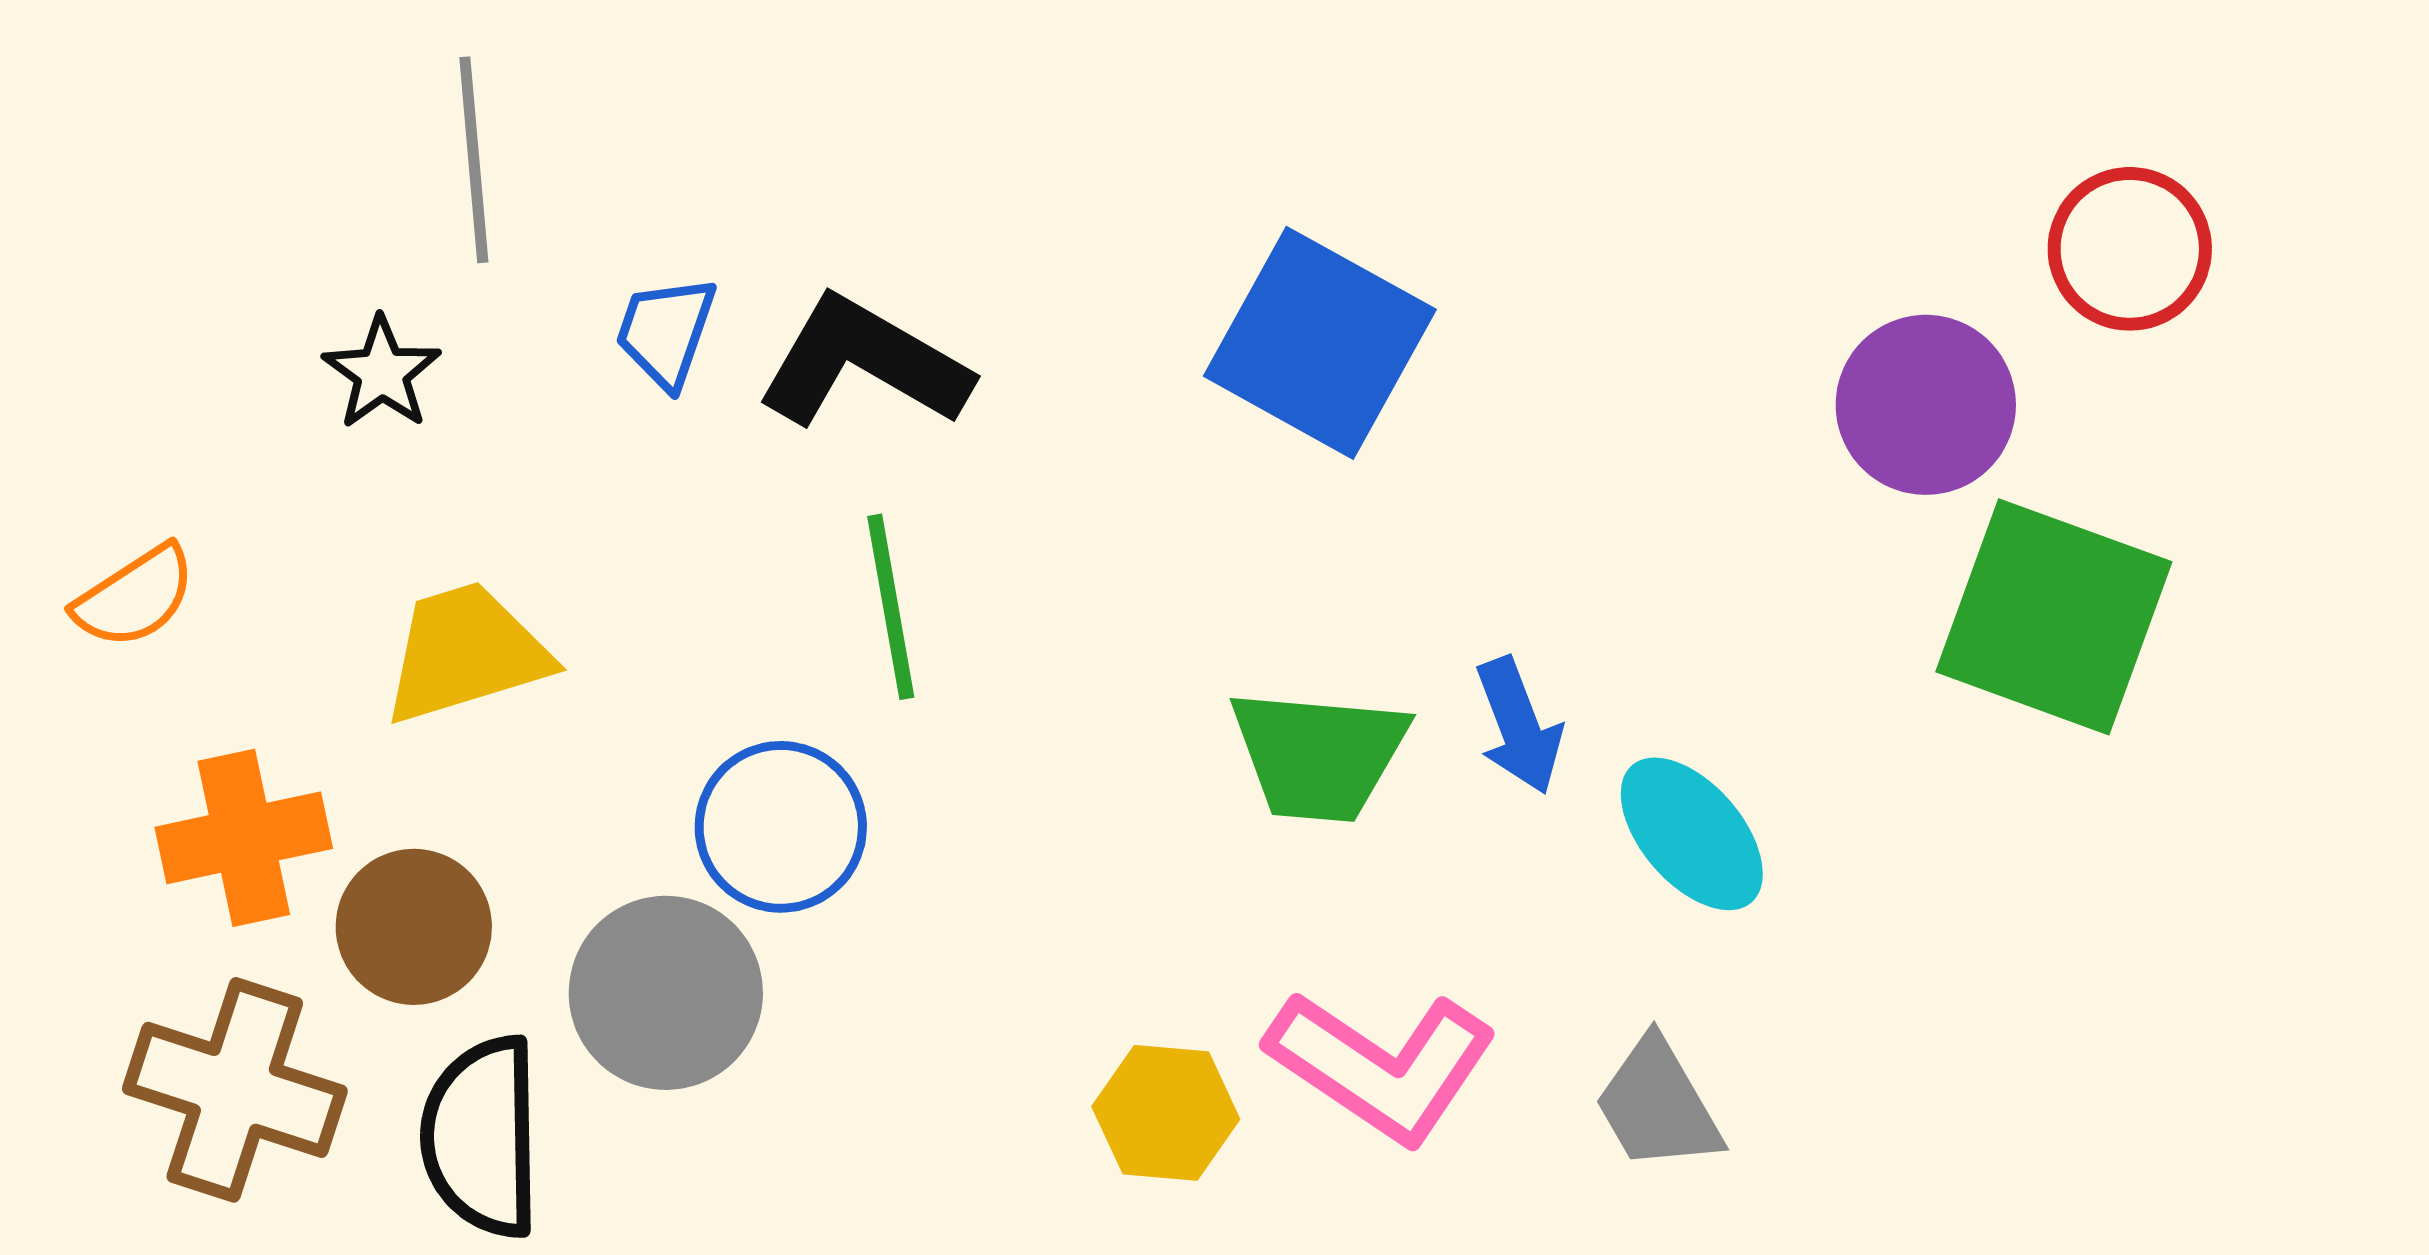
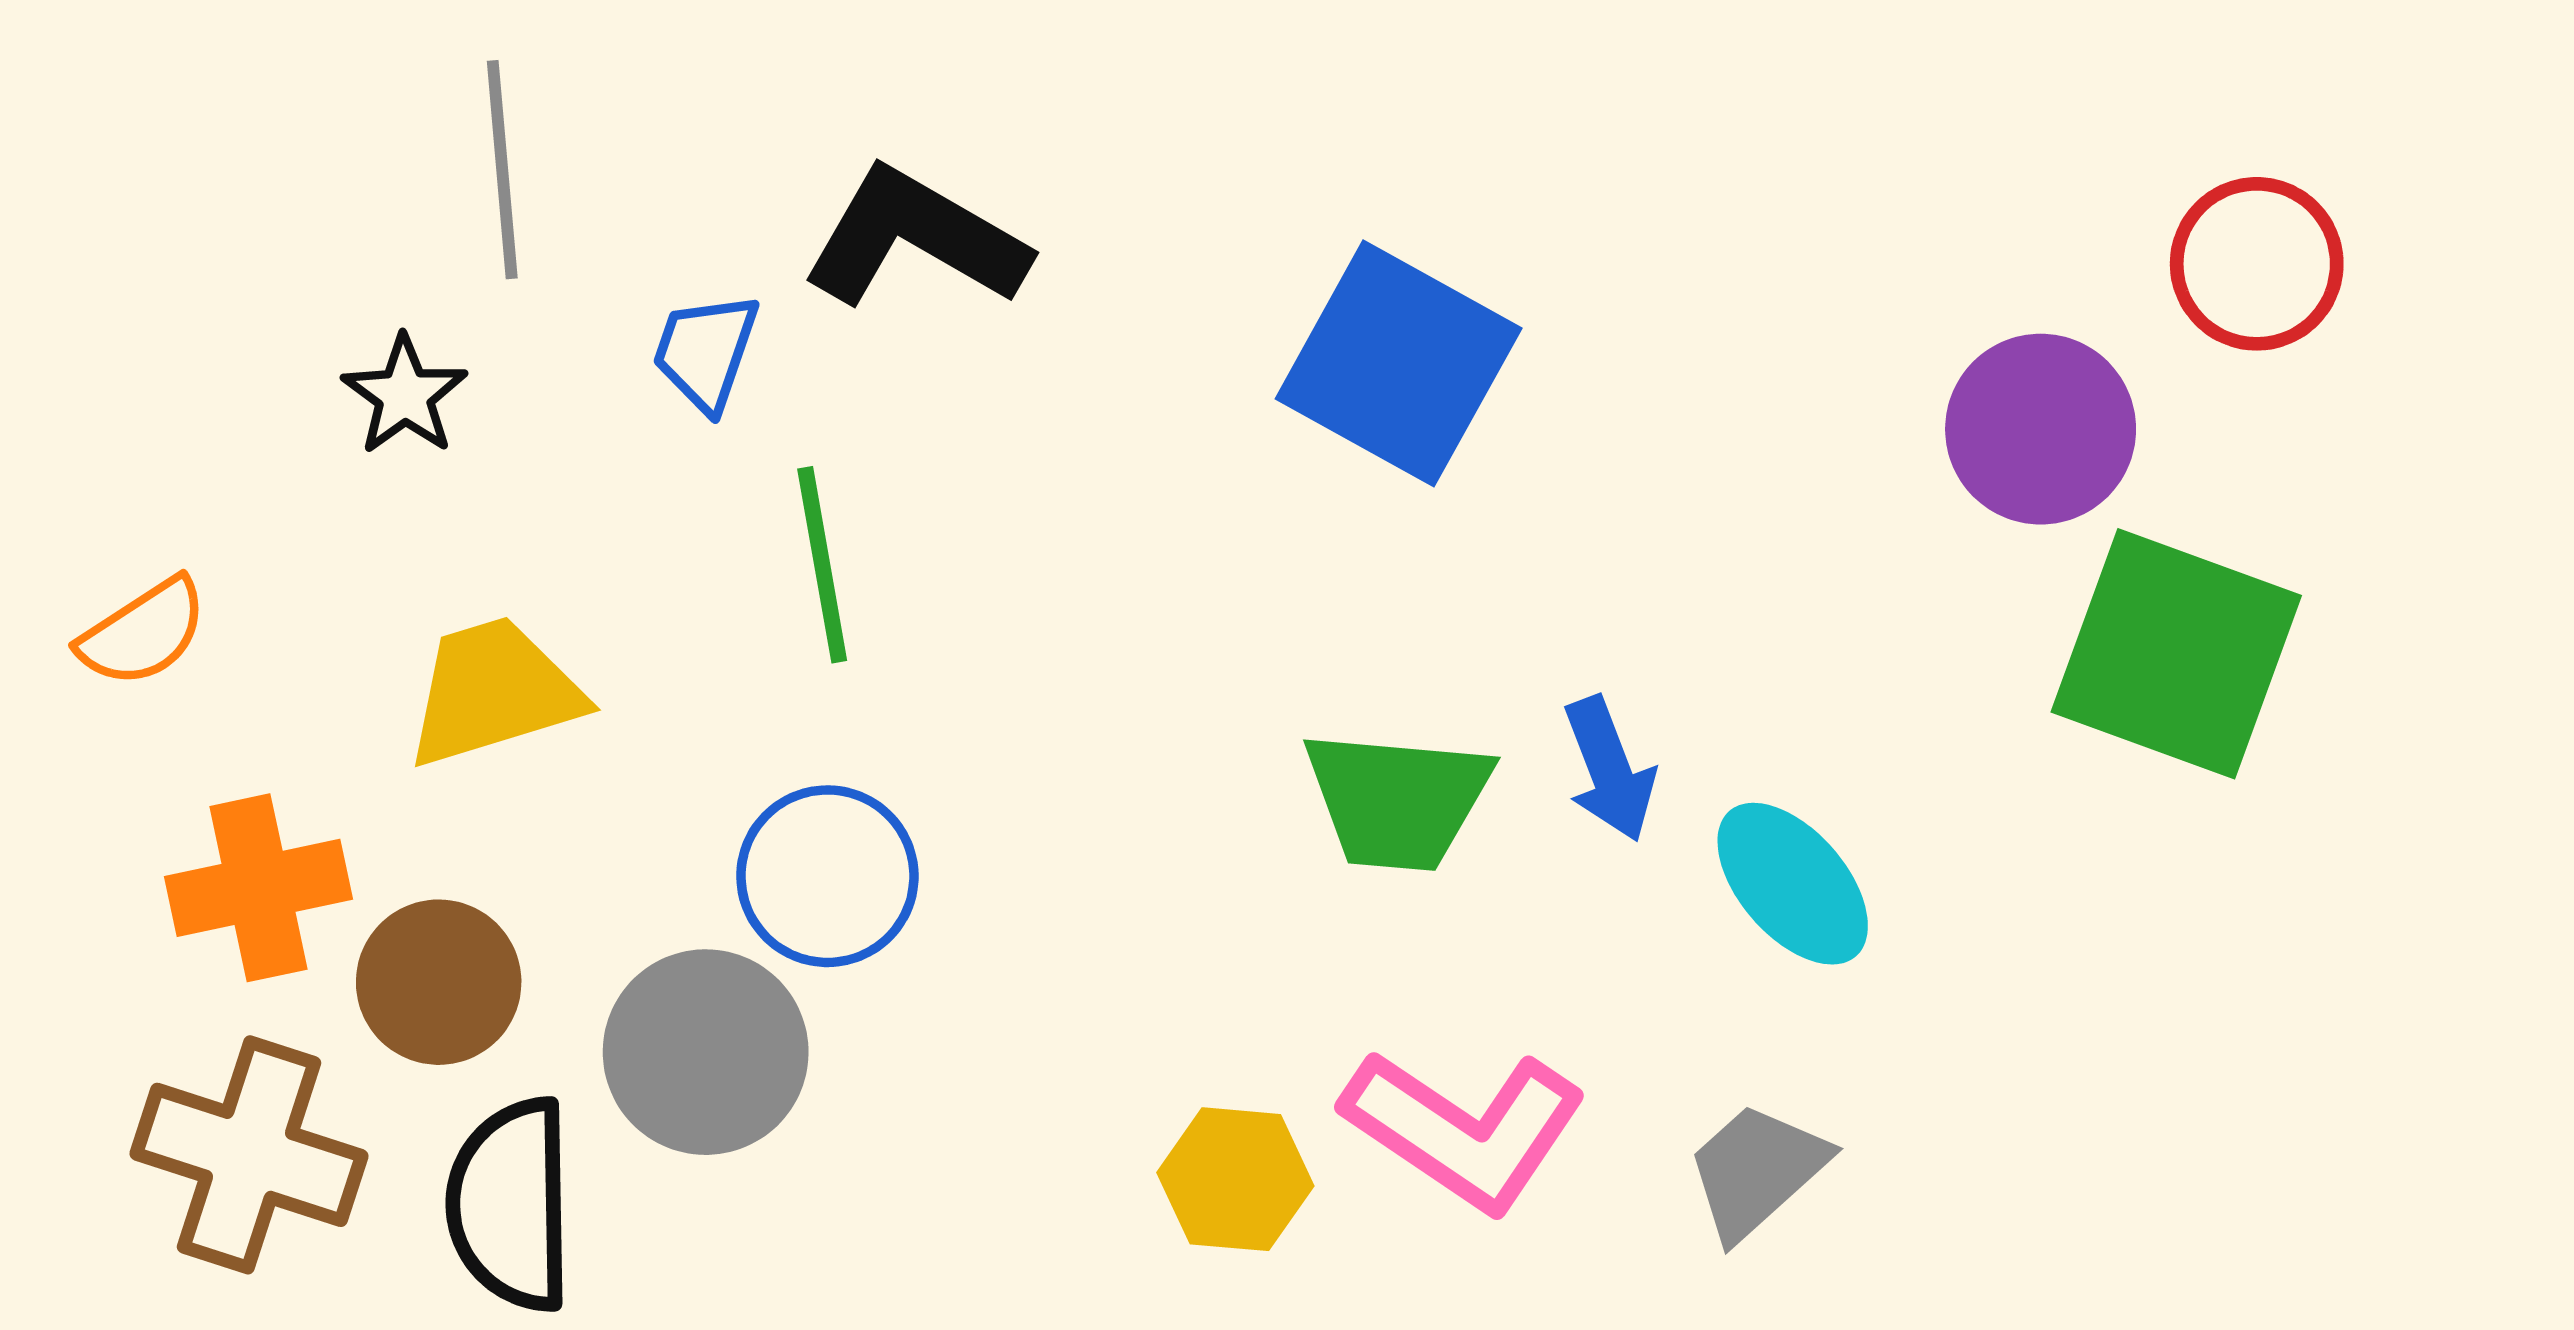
black L-shape: (864, 363) -> (915, 238), moved
green line: (891, 607) -> (822, 565), moved
gray trapezoid: (1658, 1105) -> (1757, 1171), turned 78

